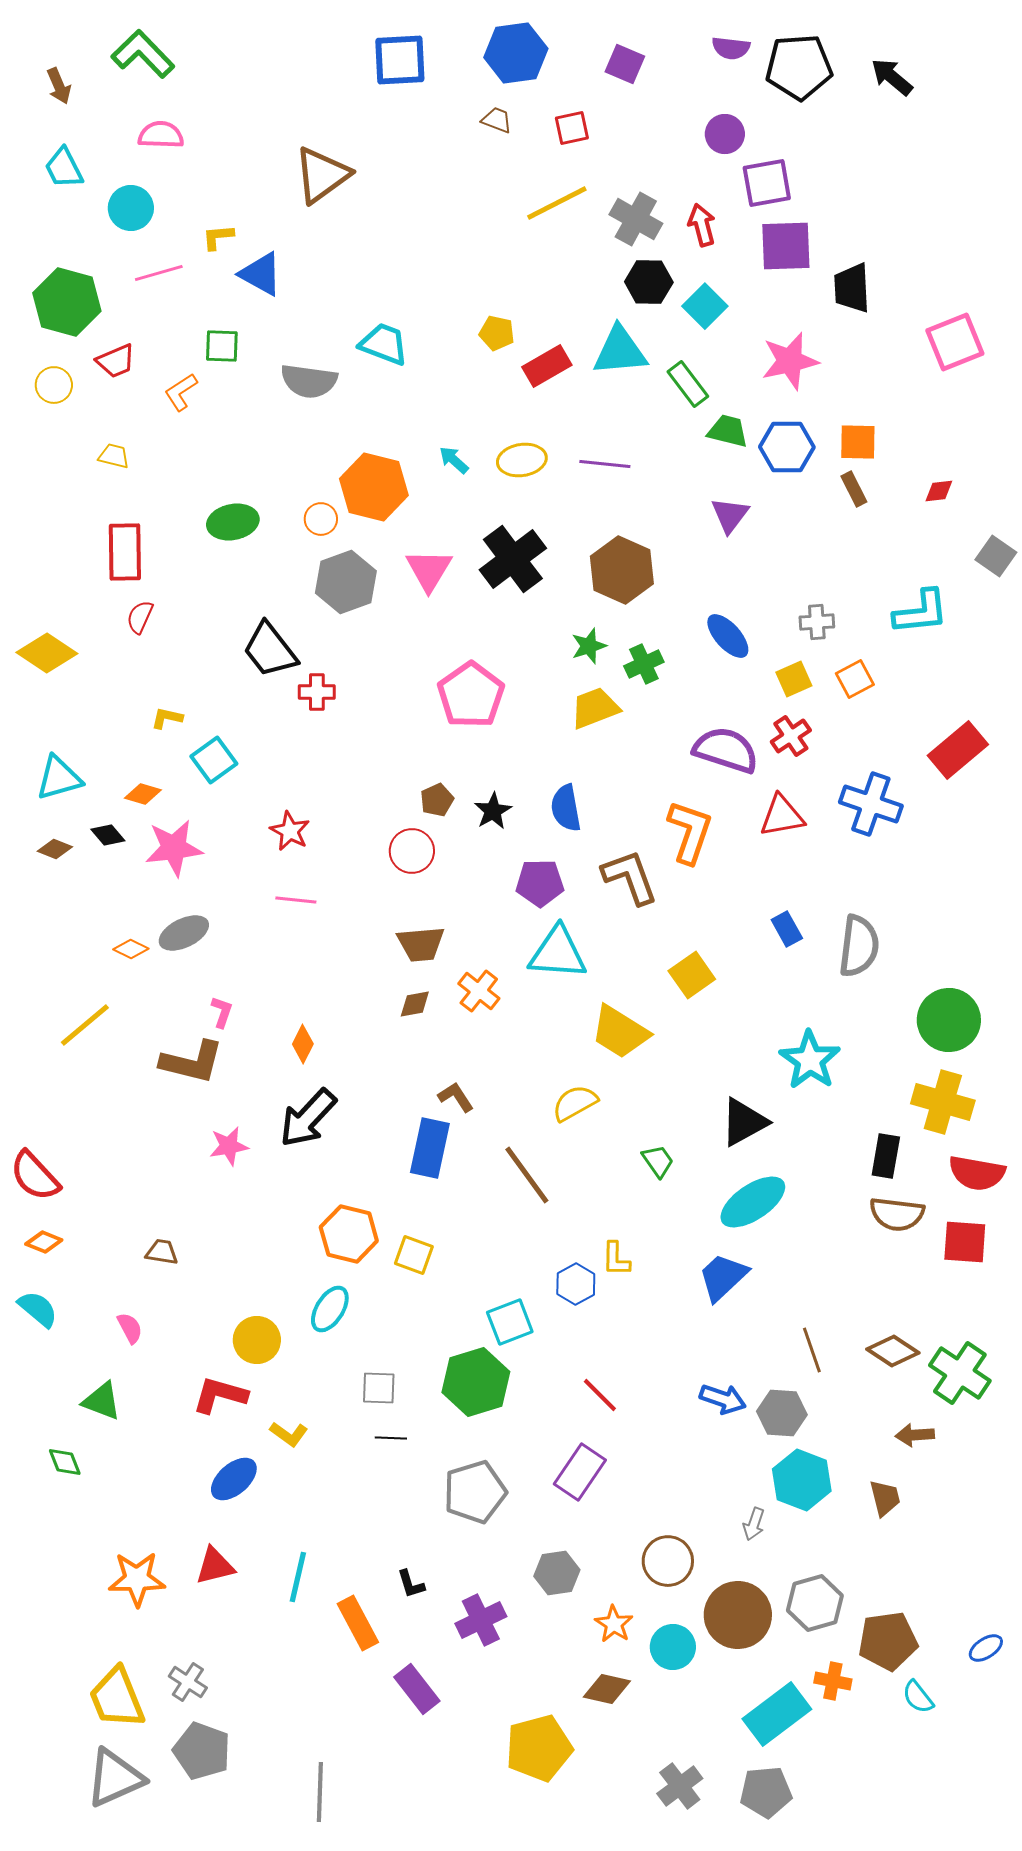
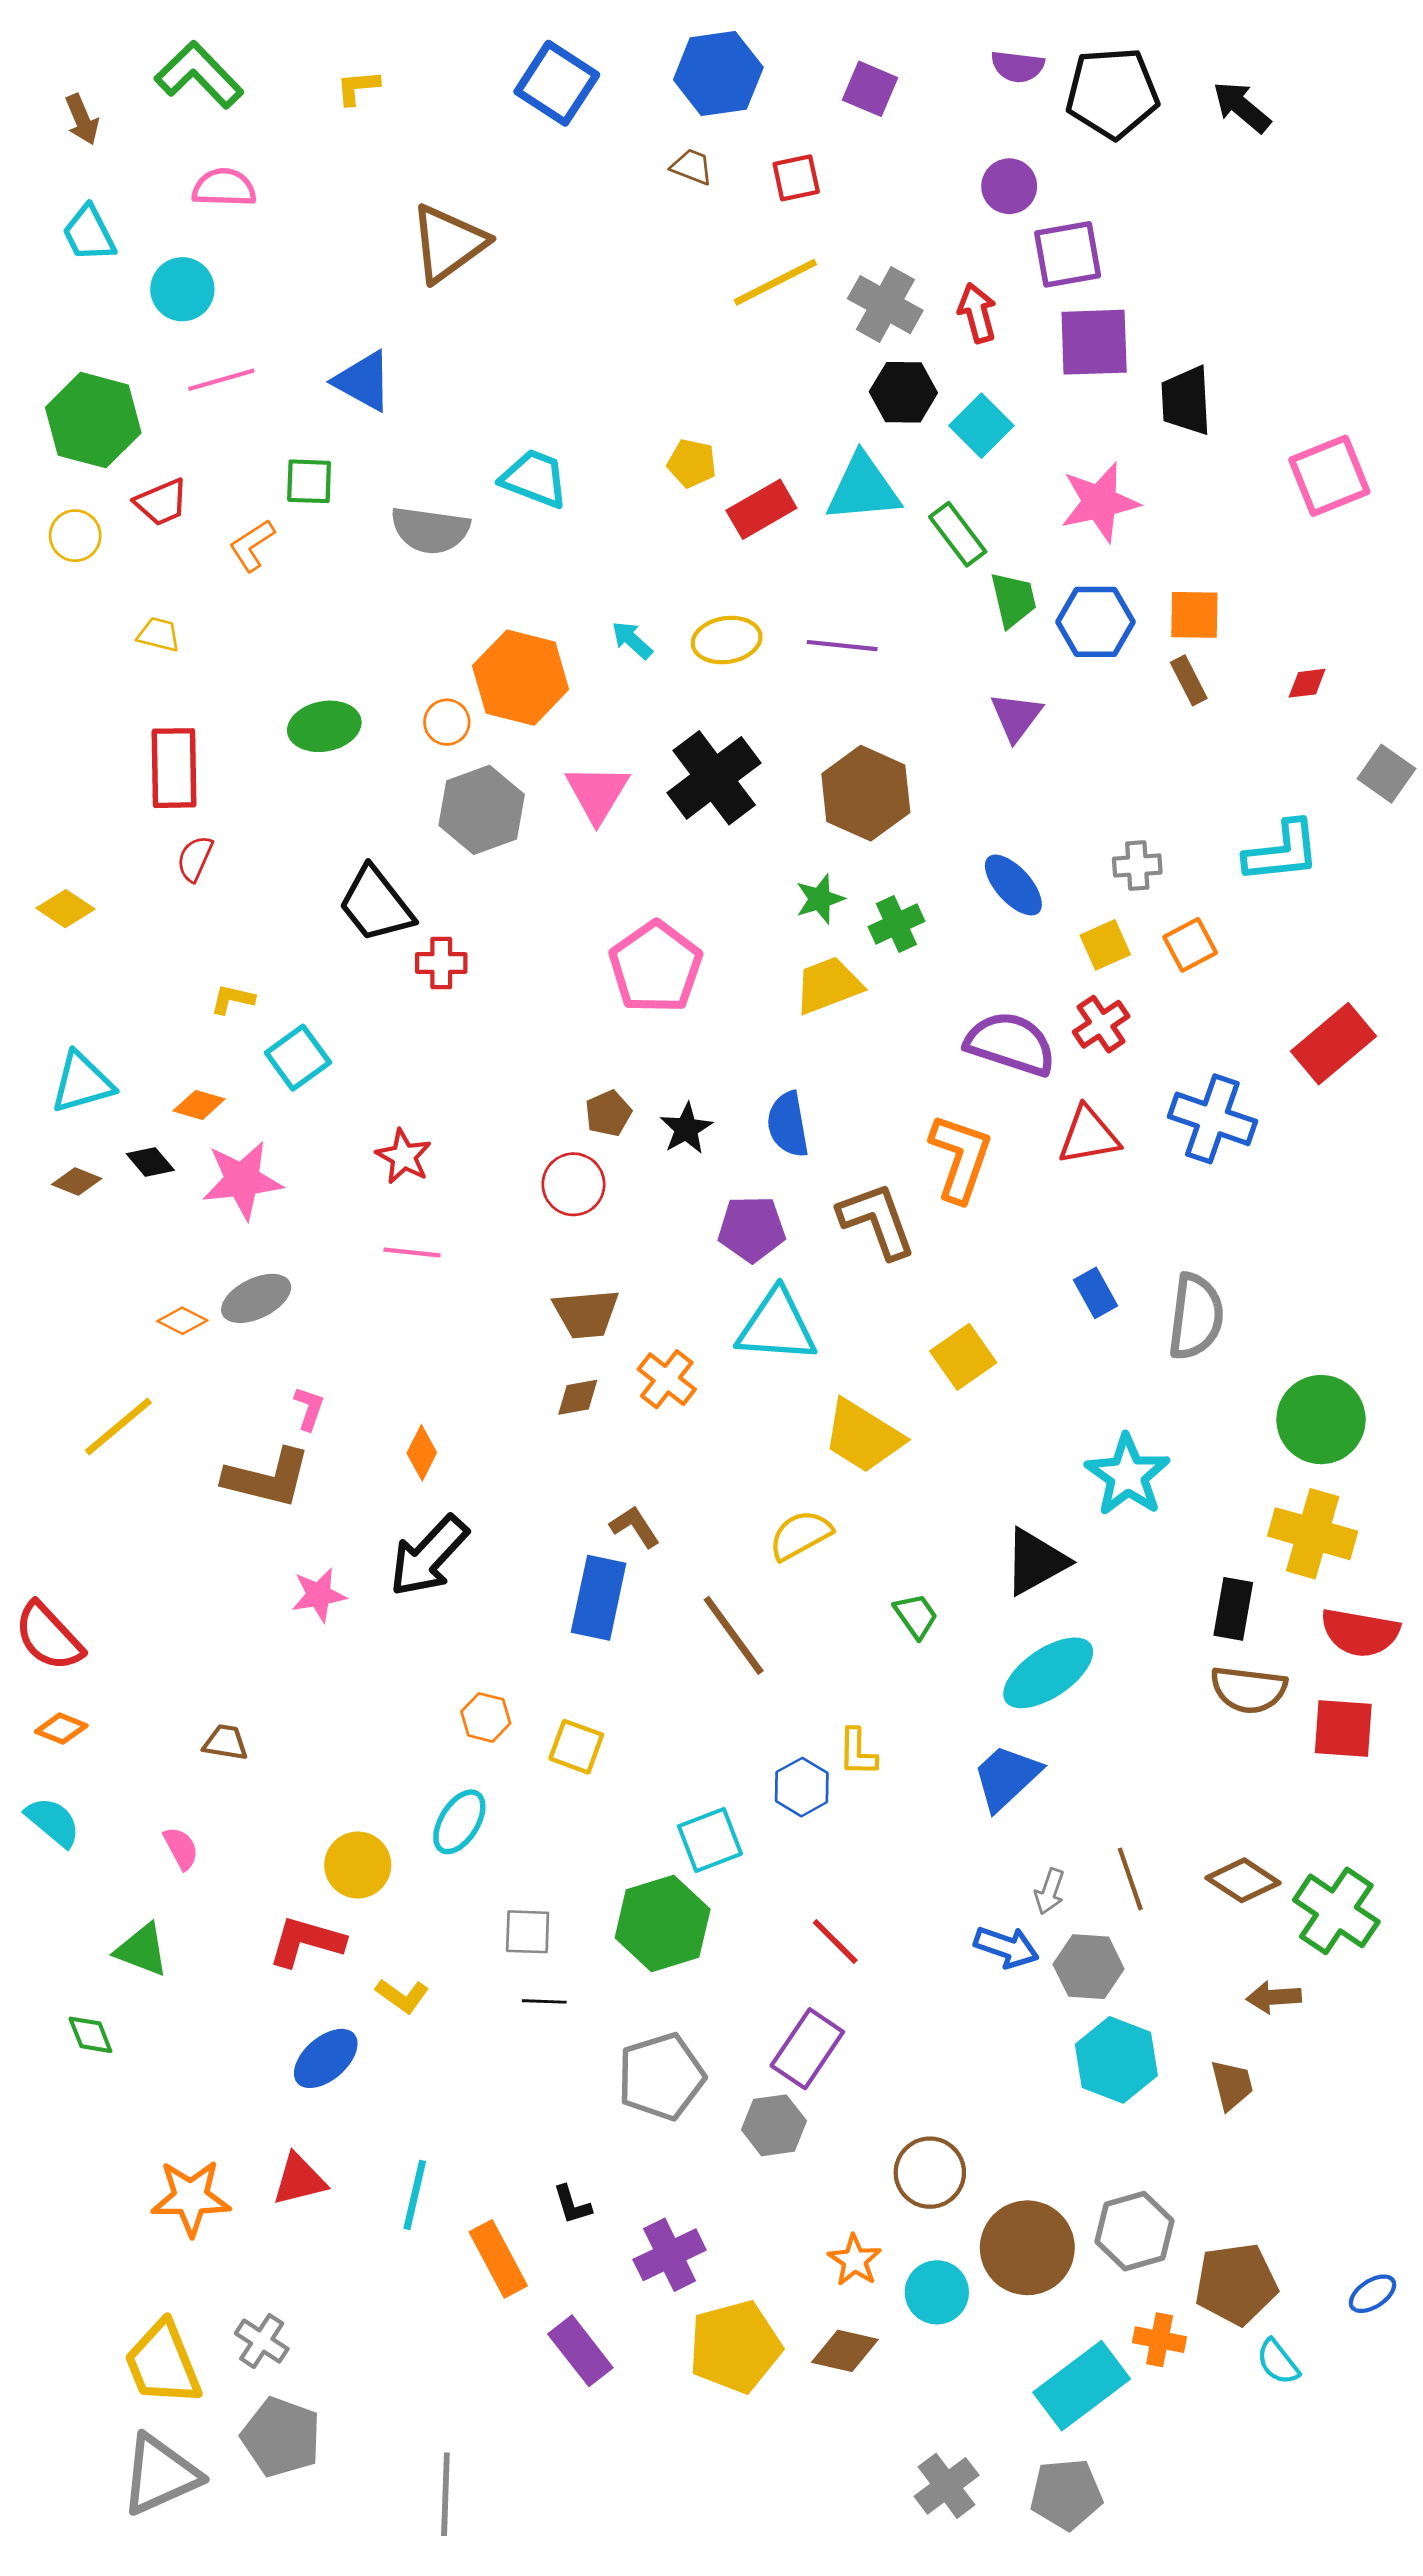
blue square: (400, 60) -> (557, 83), turned 36
yellow L-shape: (218, 237) -> (358, 87), moved
green trapezoid: (728, 431) -> (1013, 600), turned 63
yellow diamond: (47, 653) -> (65, 909), size x0.7
orange hexagon: (349, 1234) -> (486, 1717), size x0.6
gray arrow: (754, 1524) -> (1050, 1891), moved
gray hexagon: (557, 1573) -> (774, 2125), moved
yellow pentagon: (539, 1748) -> (735, 2347), moved

